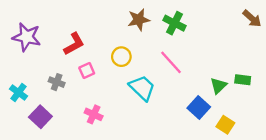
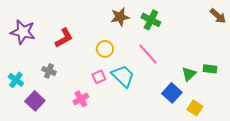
pink square: (87, 70) -> (99, 77), moved
pink cross: (94, 114) -> (81, 99), turned 35

